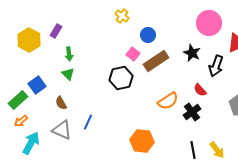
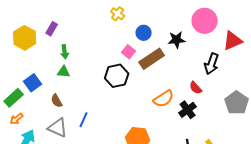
black star: (192, 53) -> (177, 40), moved, turned -30
green triangle: (68, 74) -> (64, 72), turned -40

